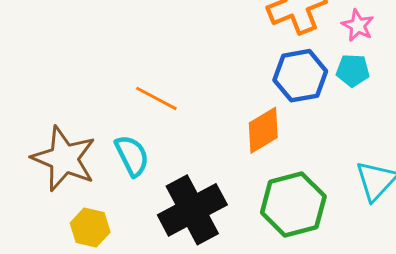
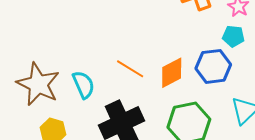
blue hexagon: (300, 76) -> (213, 66), moved
orange line: (156, 98) -> (130, 69), moved

